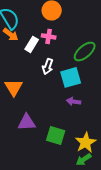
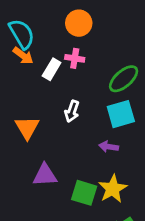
white arrow: (48, 66) -> (72, 111), moved
cyan square: (71, 77) -> (121, 114), moved
yellow star: (86, 142) -> (113, 189), moved

